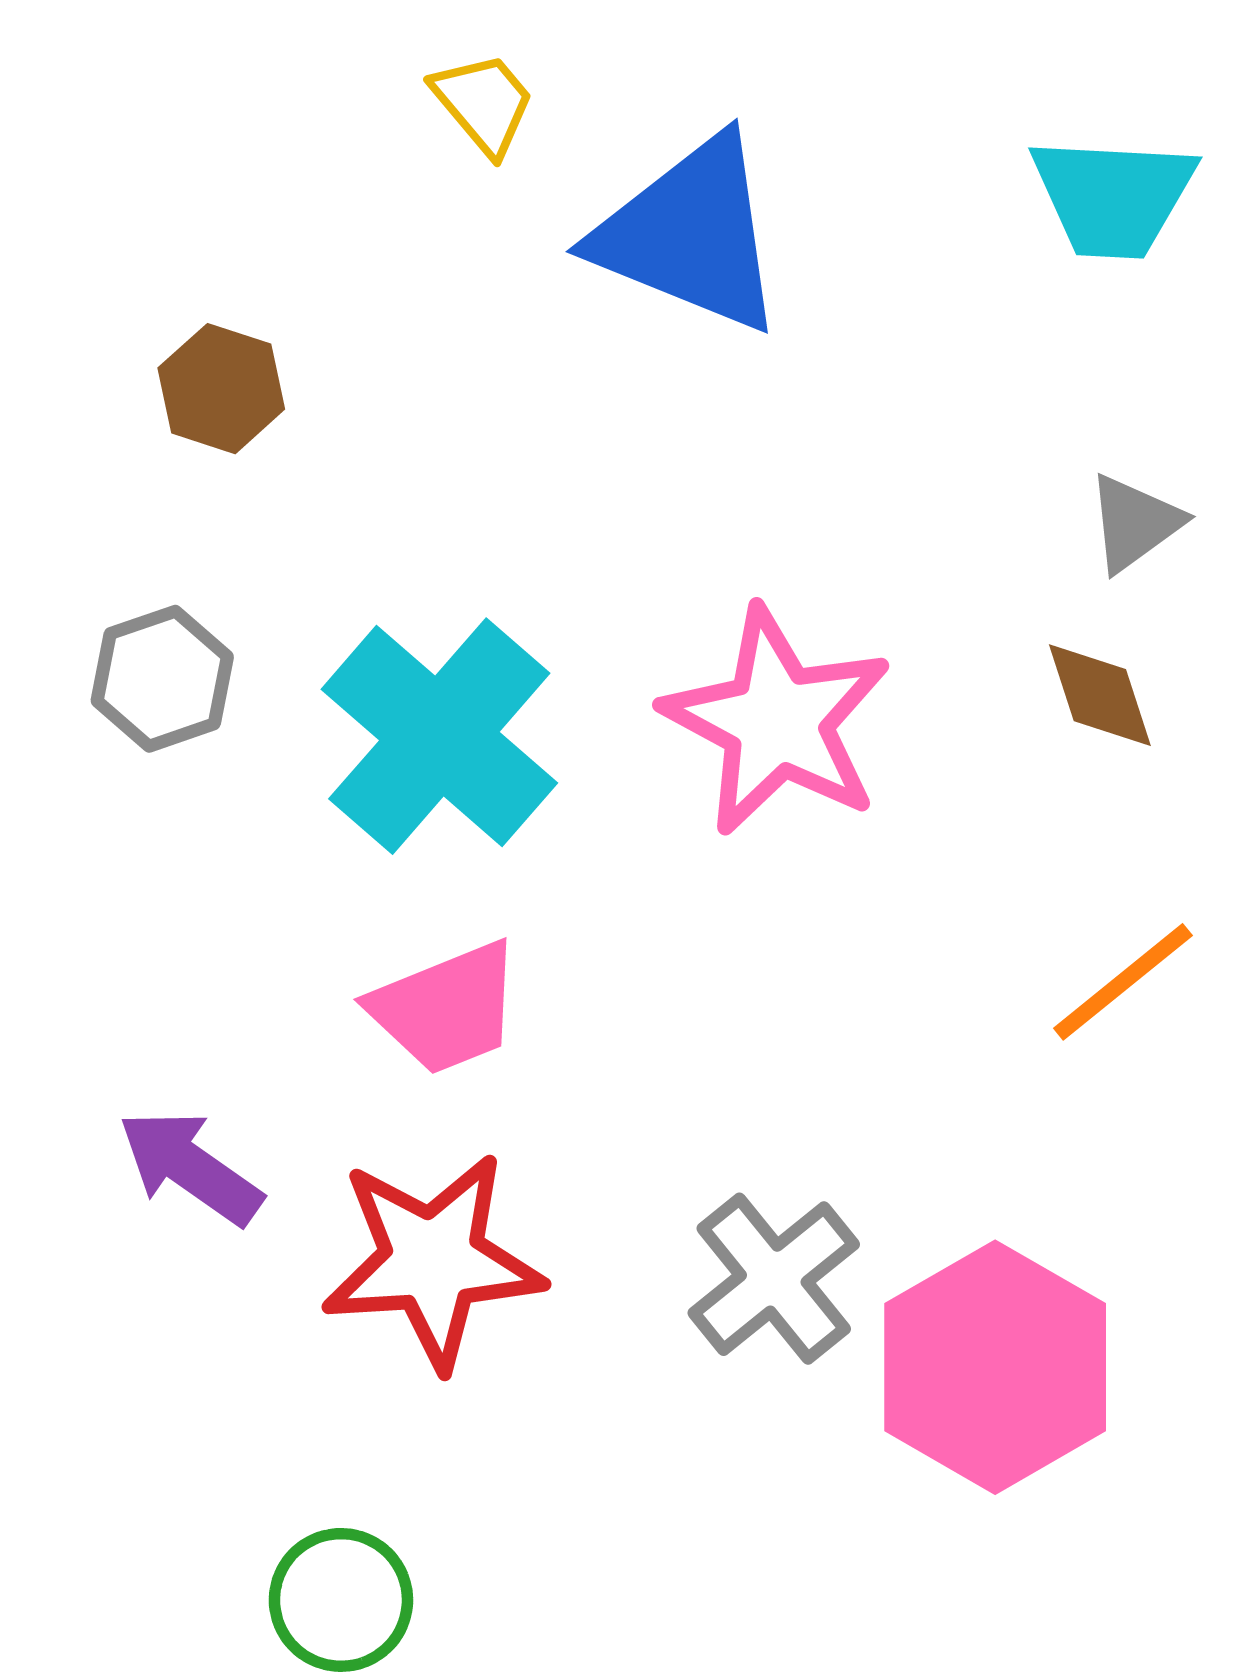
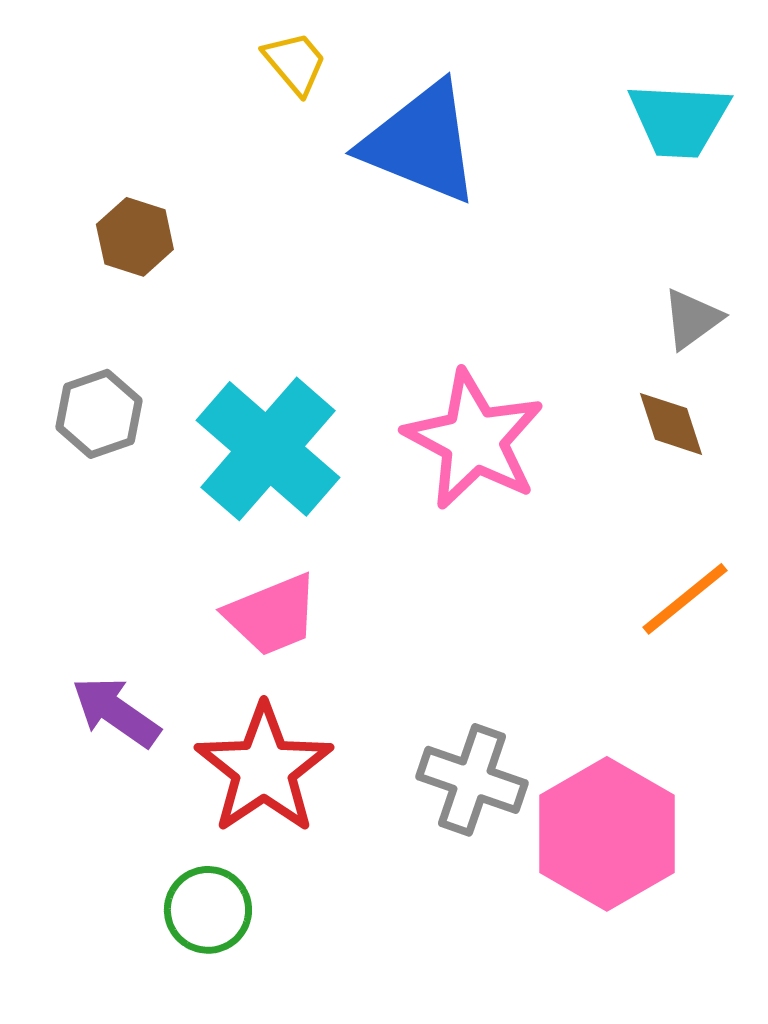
red star: (433, 1261) -> (264, 769), turned -30
gray cross: (774, 1279) -> (472, 780), turned -32
green circle: (341, 1600) -> (208, 910), moved

